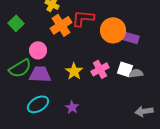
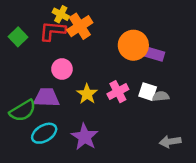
red L-shape: (83, 18) -> (52, 31), moved
orange cross: (61, 25) -> (80, 26), moved
pink circle: (38, 50) -> (62, 69), moved
green semicircle: (20, 68) -> (23, 111), moved
purple star: (72, 107) -> (85, 137), size x1.6

